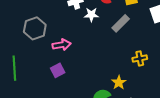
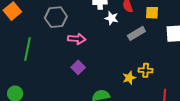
purple square: (58, 70) -> (78, 67), moved, turned -32
yellow star: (119, 83) -> (129, 78), moved

